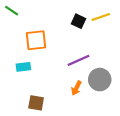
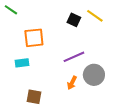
yellow line: (101, 17) -> (95, 16), turned 54

